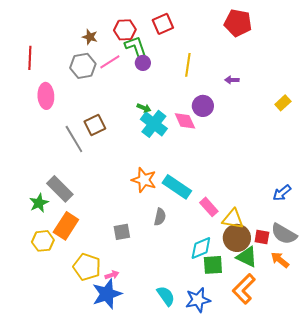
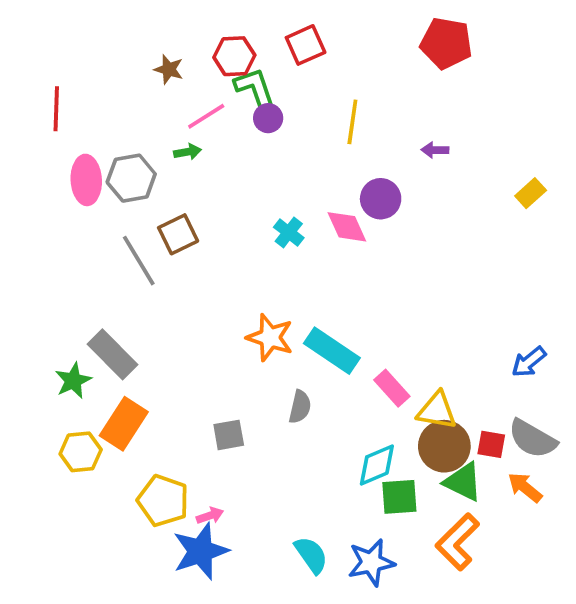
gray hexagon: (83, 66) -> (131, 178), moved
green arrow: (144, 108) -> (187, 152), moved, turned -32
cyan cross: (154, 124) -> (289, 232), size x0.6

